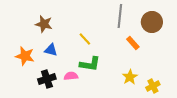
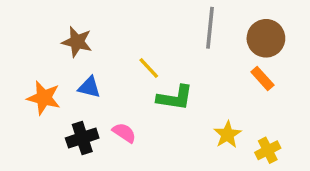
orange rectangle: (133, 43) -> (262, 79), moved
green L-shape: (90, 64) -> (175, 98), moved
pink semicircle: (71, 76) -> (124, 133), turned 40

